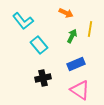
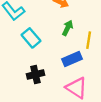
yellow line: (90, 29) -> (89, 40), moved

